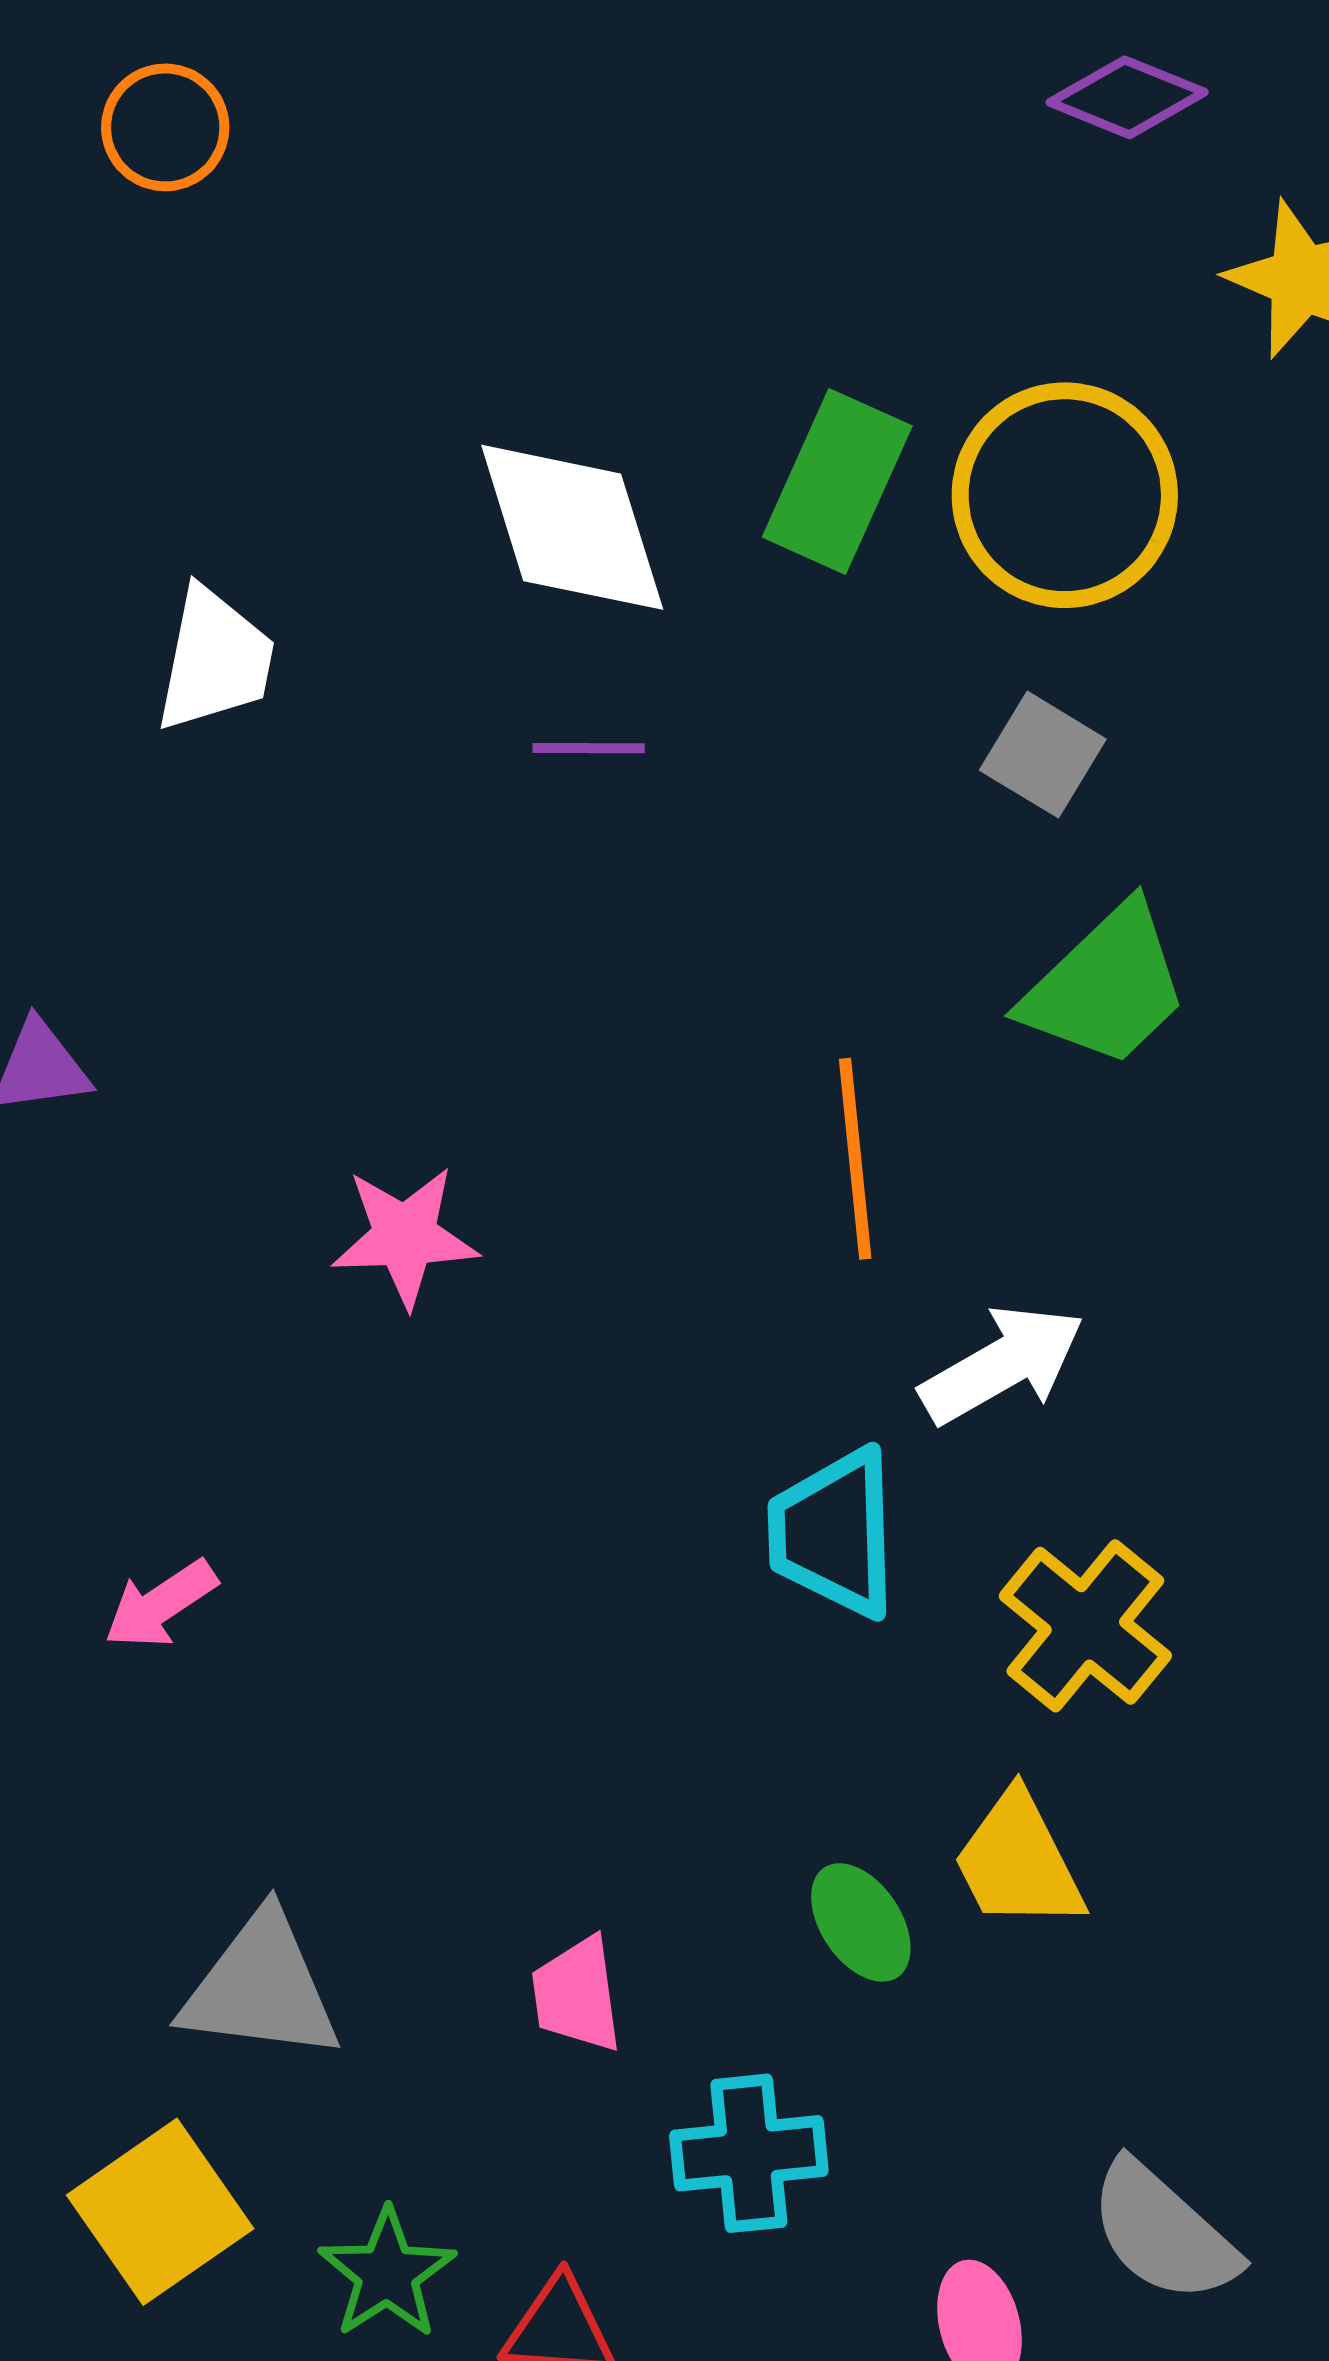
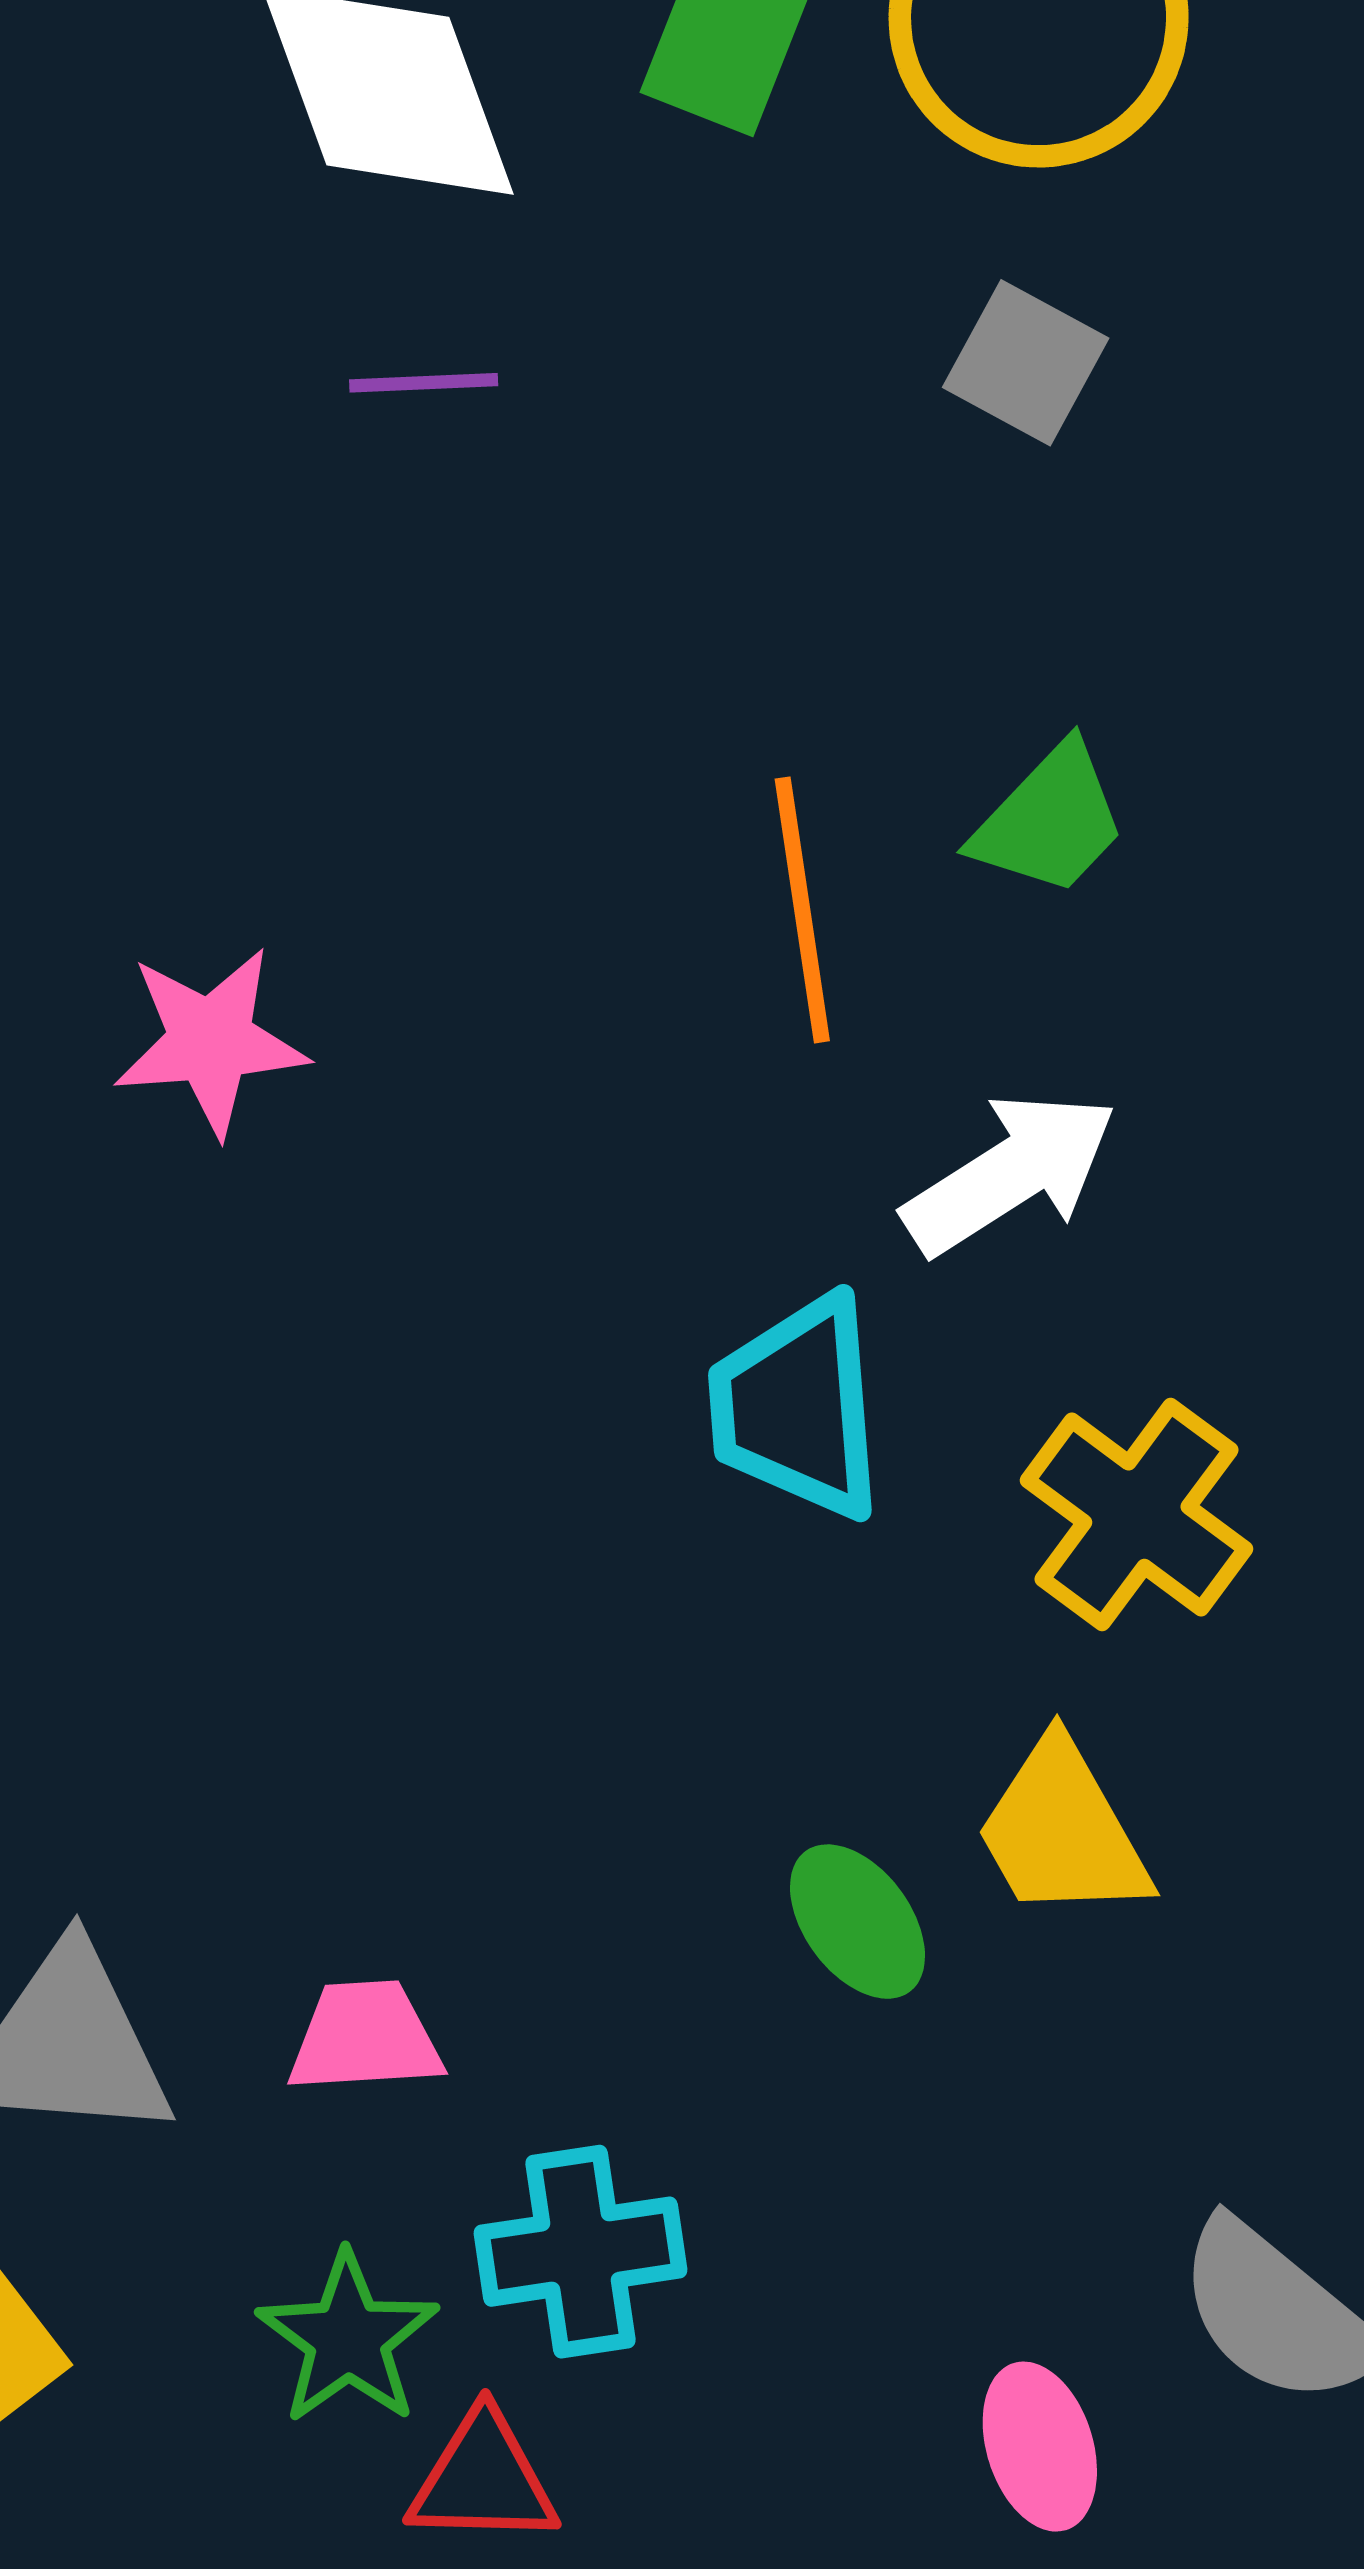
green trapezoid: (1106, 986) -> (1050, 820), moved, size x0.7
pink trapezoid: (577, 1995) -> (365, 2037), moved, turned 97
cyan cross: (749, 2153) -> (581, 2252), moved
green star: (387, 2274) -> (348, 2338), moved

